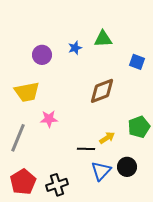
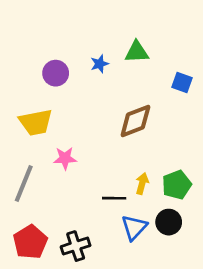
green pentagon: (139, 127) -> (177, 185), moved
yellow arrow: (107, 138) -> (142, 184), turned -42

